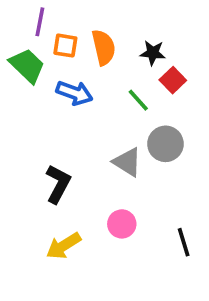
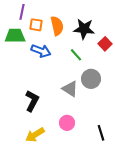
black star: (153, 53) -> (84, 29), size x1.5
green trapezoid: (27, 66) -> (15, 36), turned -45
red square: (173, 80) -> (105, 44), moved

